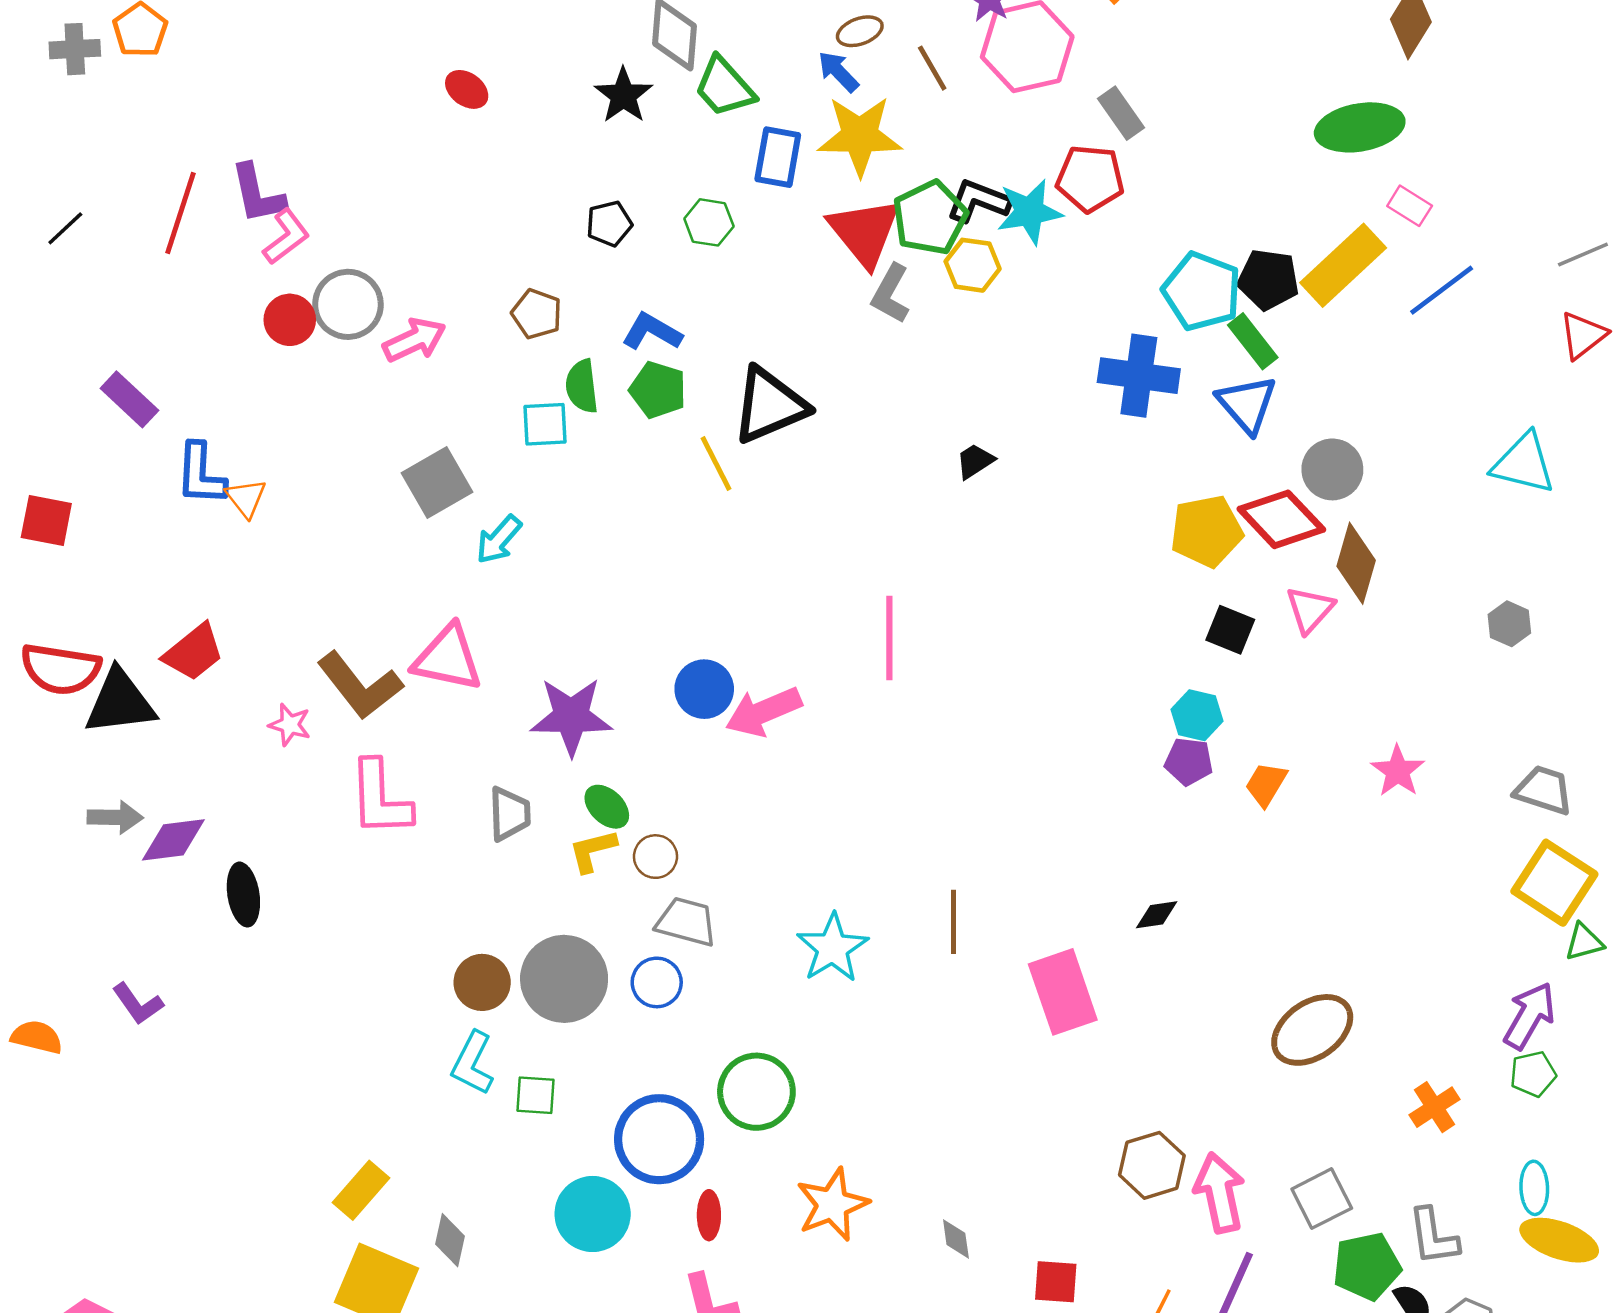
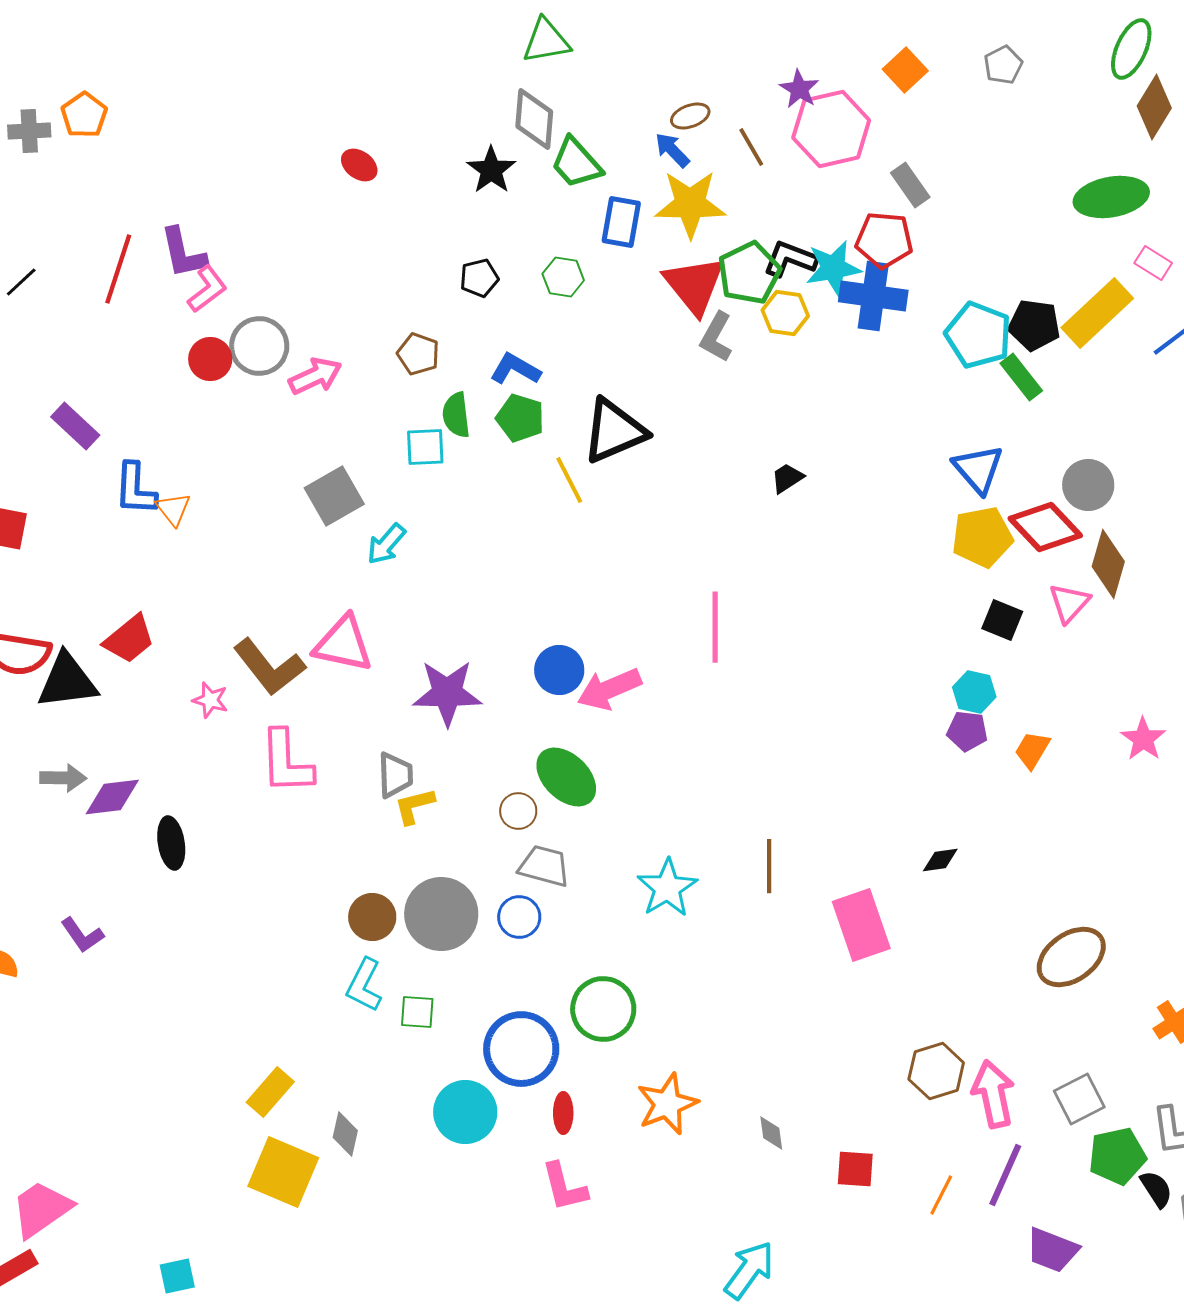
blue cross: (1139, 376) -> (873, 296), moved
blue triangle: (1247, 404) -> (978, 469), moved
green ellipse: (607, 807) -> (566, 777), moved, size x1.6
yellow L-shape: (593, 851) -> (414, 806), moved

